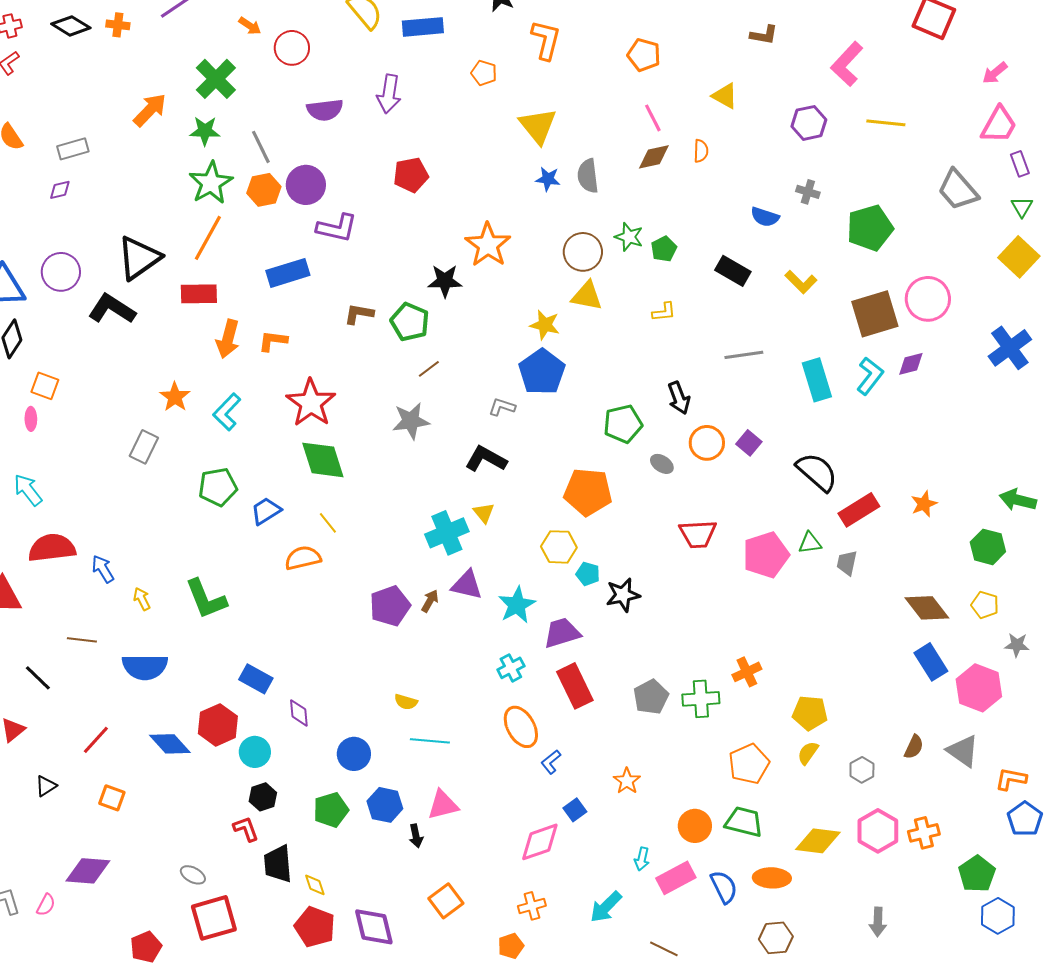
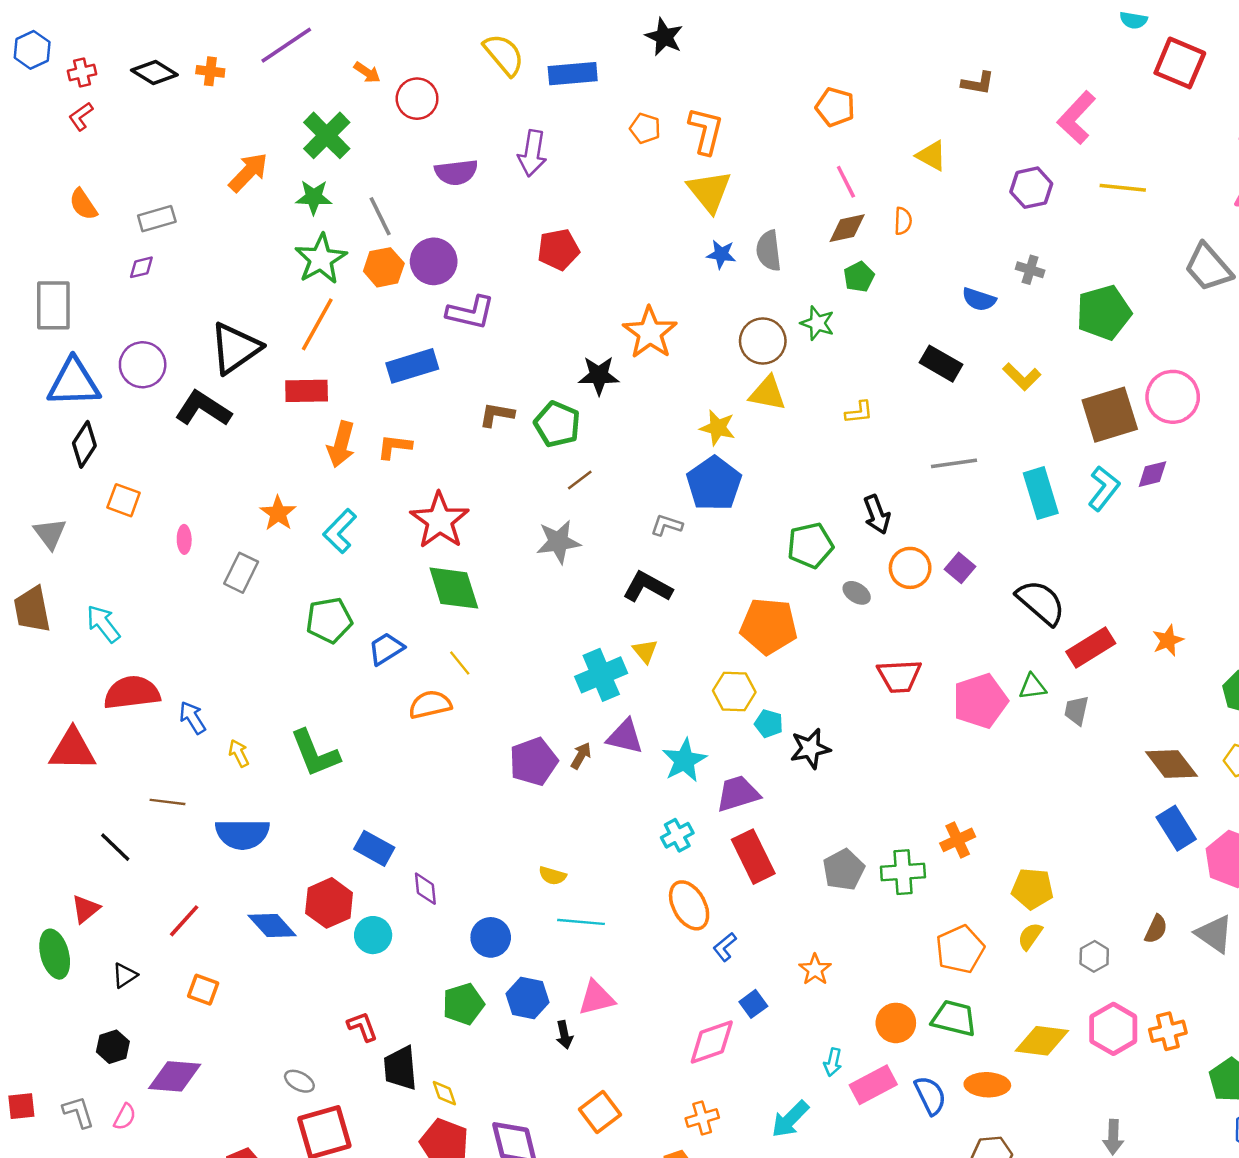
orange L-shape: (546, 40) -> (706, 131), moved
green pentagon: (664, 249) -> (859, 277), moved
pink ellipse: (31, 419) -> (184, 539), moved
black hexagon: (263, 797) -> (113, 1047), moved

